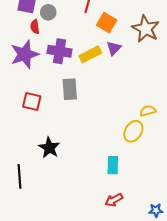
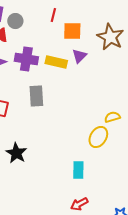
orange square: (107, 23) -> (72, 31), turned -30
yellow rectangle: (90, 54) -> (56, 62), turned 40

